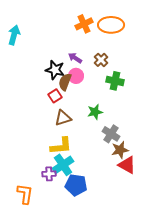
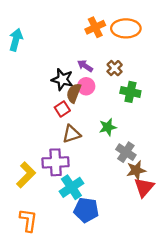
yellow L-shape: (61, 146) -> (26, 175), moved, turned -40
red triangle: (127, 165) -> (144, 187), turned 42
purple cross: (49, 174) -> (56, 162), moved, size x1.6

